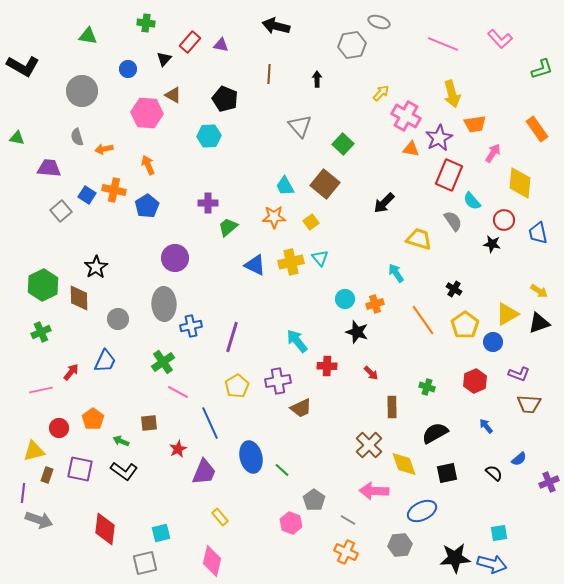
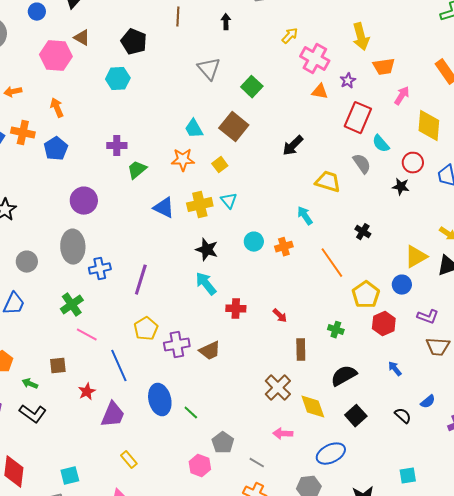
purple star: (439, 138) -> (348, 81), size x0.6
yellow pentagon: (465, 325) -> (366, 295), moved
black star: (357, 332) -> (207, 250), moved
purple cross: (278, 381) -> (177, 345), moved
black square: (447, 473) -> (356, 416), turned -30
pink arrow: (374, 491) -> (283, 434), size x0.7

